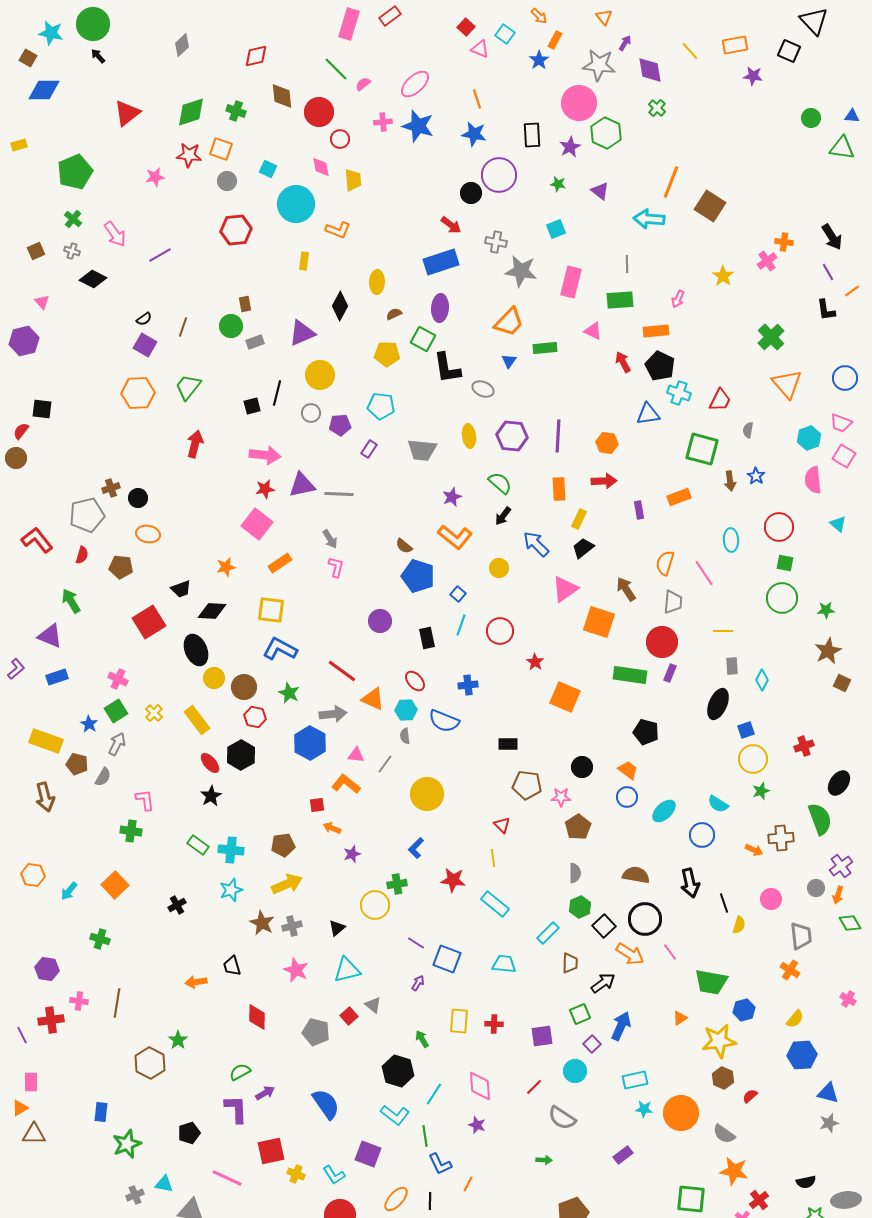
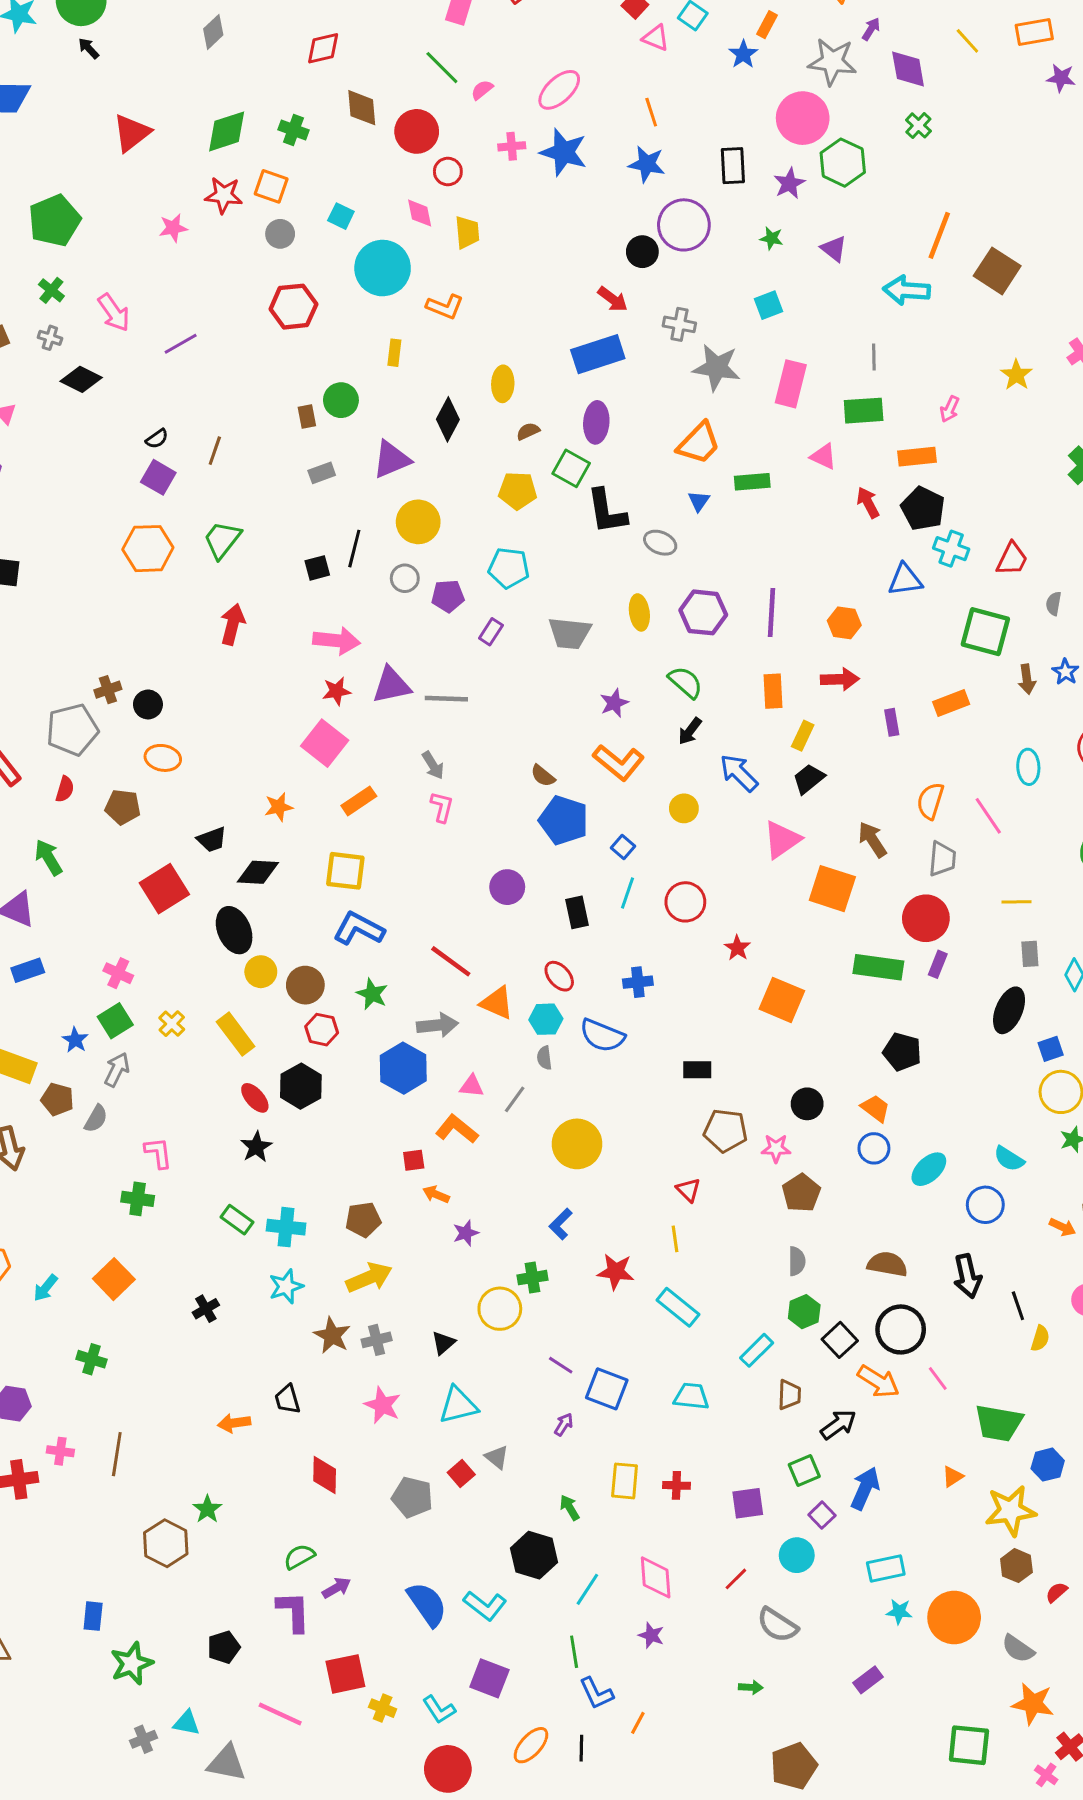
green circle: (231, 326) -> (341, 400), moved
cyan L-shape: (395, 1115) -> (485, 1606), moved

